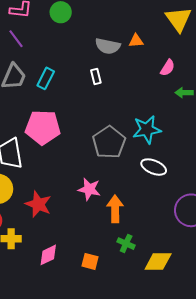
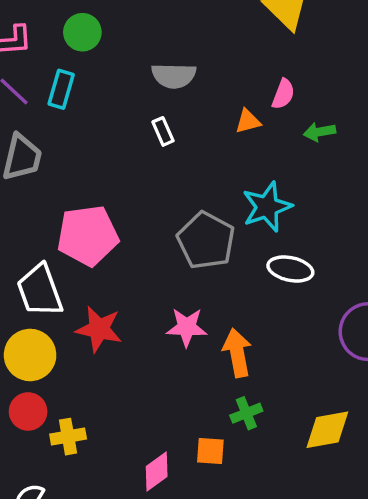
orange triangle: (136, 41) -> (248, 121), moved
cyan rectangle: (46, 78) -> (61, 89), moved
red star: (38, 204) -> (99, 329), moved
green cross: (126, 244) -> (246, 413), moved, turned -36
pink diamond: (48, 255) -> (157, 472), moved

